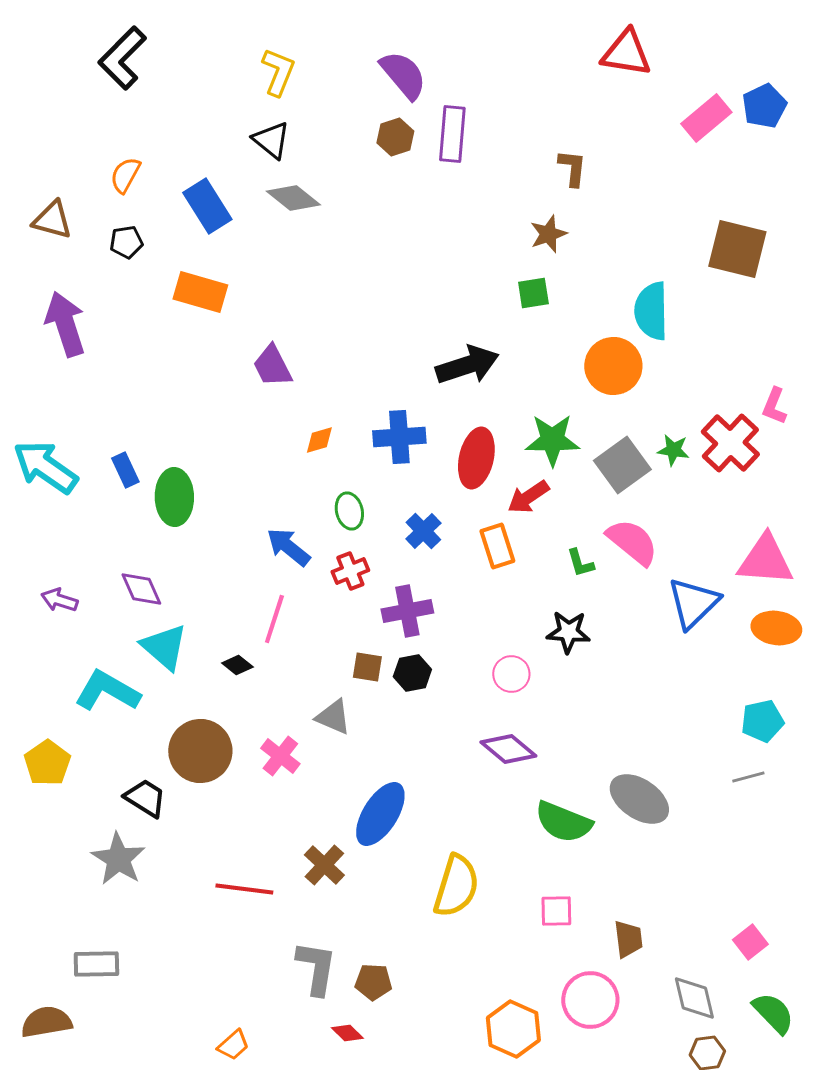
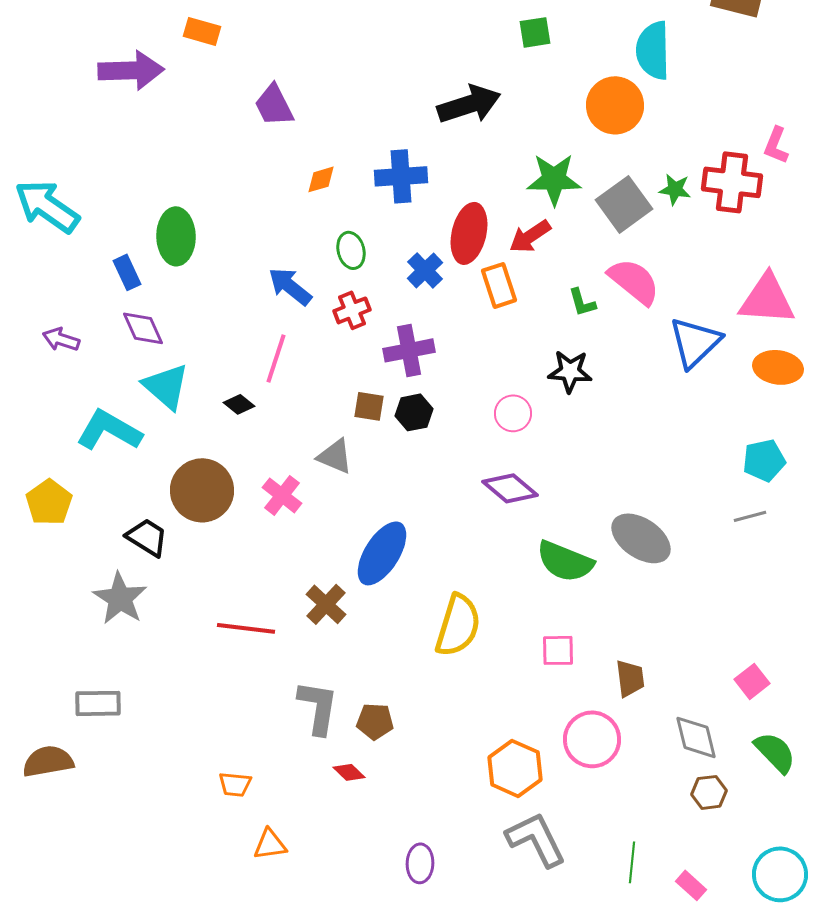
orange rectangle: (200, 292) -> (202, 31), size x0.7
purple arrow: (65, 324) -> (131, 70), moved, turned 106
red cross: (730, 443) -> (732, 182), turned -36
red ellipse: (476, 458) -> (469, 233), moved
blue rectangle: (125, 470) -> (127, 272), moved
orange trapezoid: (233, 1045) -> (235, 784), turned 48

